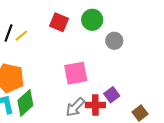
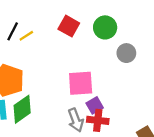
purple square: (112, 95) -> (95, 105), moved
gray arrow: (75, 107) -> (76, 120), turned -70

